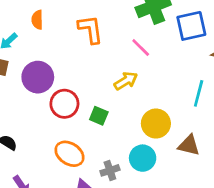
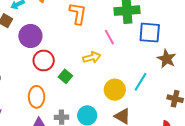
yellow circle: (156, 124) -> (115, 90), moved
orange ellipse: (69, 154) -> (37, 97), turned 40

